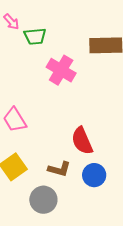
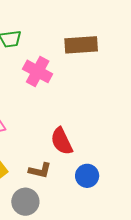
blue circle: (94, 175) -> (87, 176), moved

